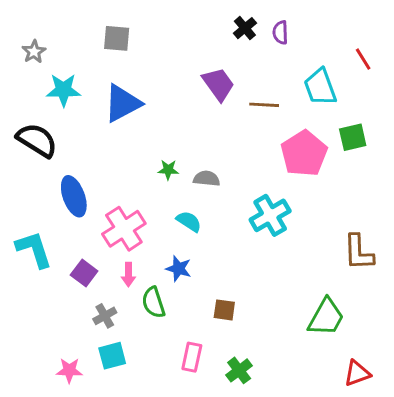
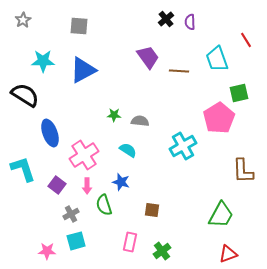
gray star: (34, 52) -> (23, 20), moved
pink pentagon: (304, 153) -> (219, 118), moved
red triangle: (357, 373) -> (228, 254), moved

